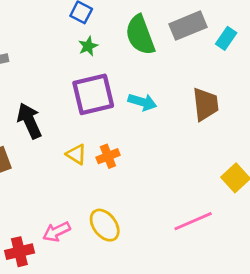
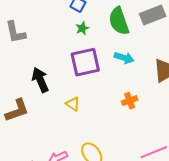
cyan arrow: (142, 102) -> (124, 58), moved
orange cross: (108, 156) -> (130, 101), moved

